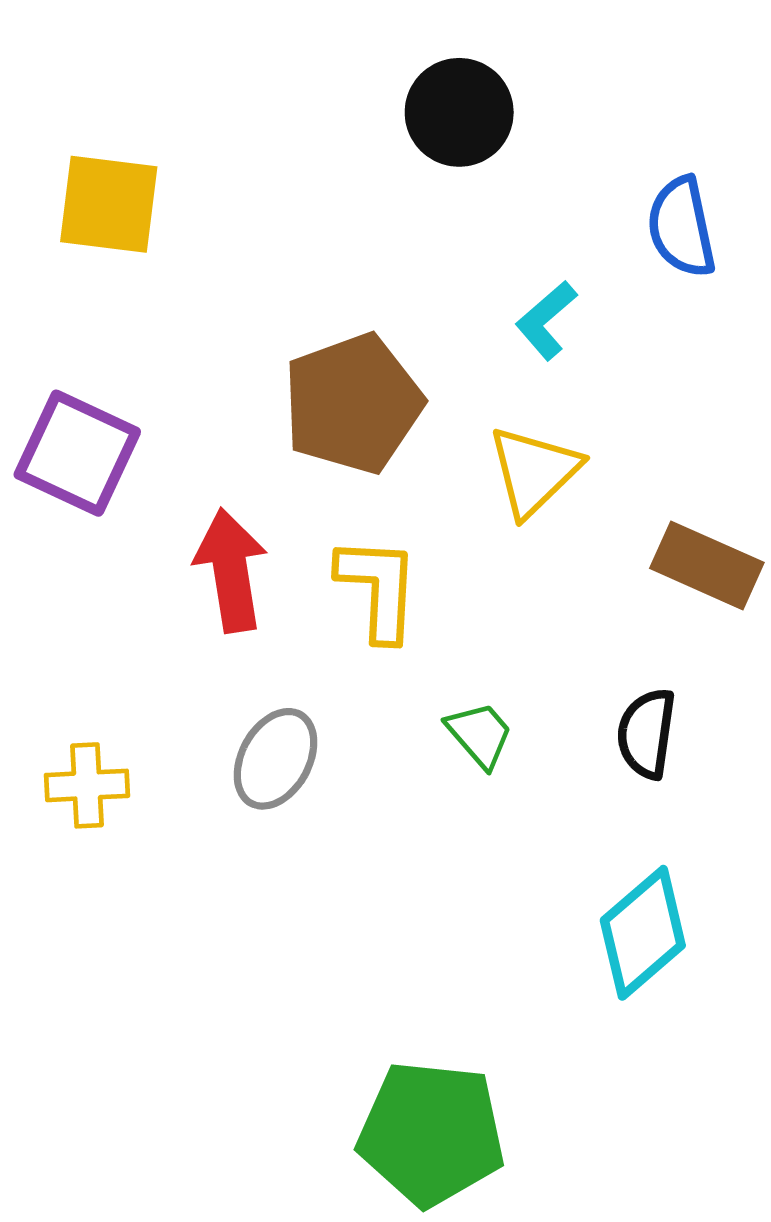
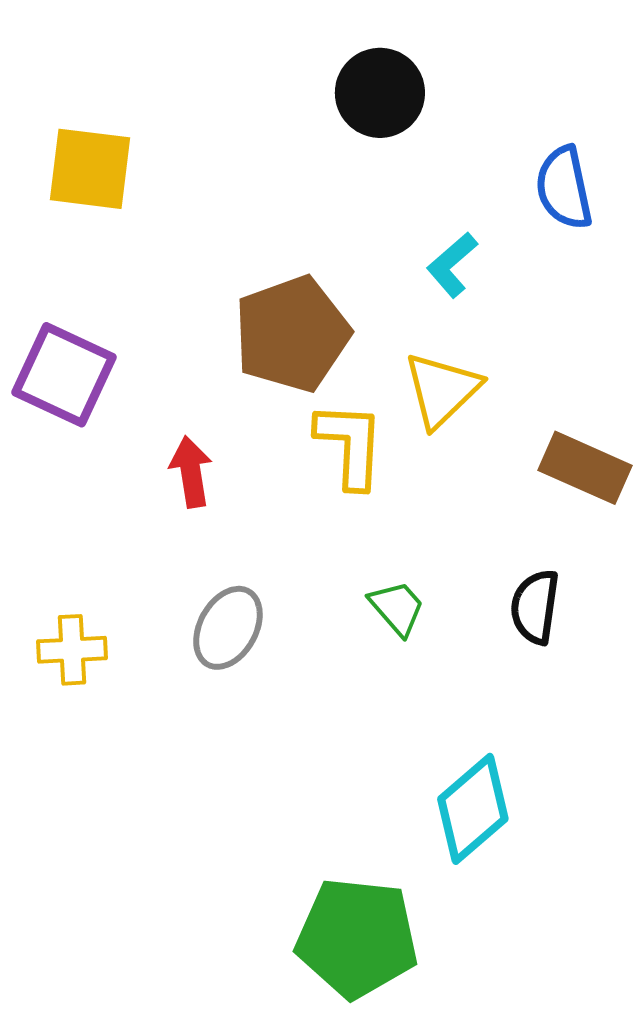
red arrow: (231, 570) -> (191, 472), size x0.7
yellow L-shape: (378, 588) -> (350, 445), moved
cyan diamond: (643, 933) -> (473, 809), moved

